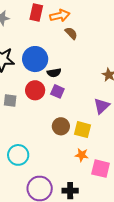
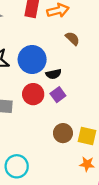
brown semicircle: (71, 33) -> (72, 38), moved
purple square: (57, 91) -> (58, 95), turned 32

